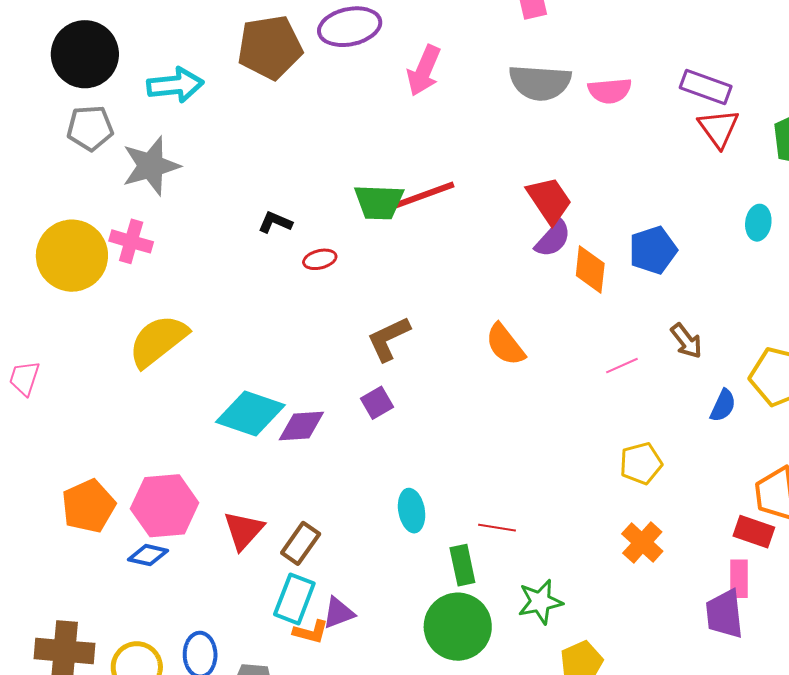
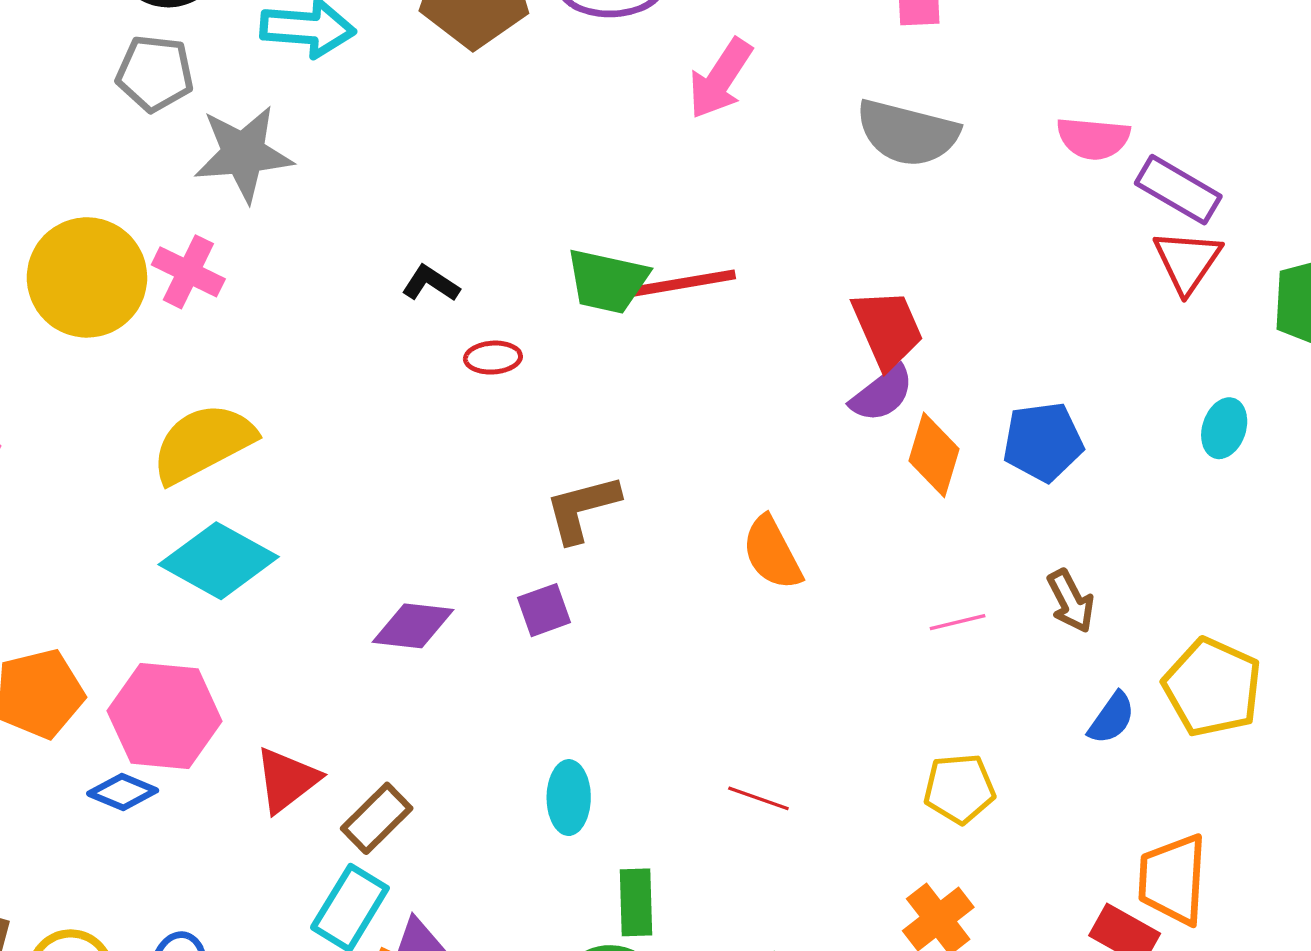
pink semicircle: (610, 91) -> (1093, 138), moved
cyan diamond: (250, 414) -> (219, 561), moved
red line: (497, 528) -> (758, 798), moved

